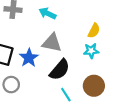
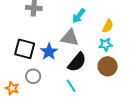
cyan arrow: (47, 13) -> (79, 16), moved, turned -77
brown circle: (94, 86) -> (108, 66), moved
cyan line: (66, 95) -> (71, 86), moved

